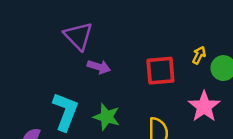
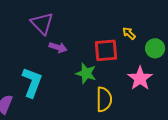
yellow arrow: (199, 55) -> (129, 33), moved, turned -72
green star: (107, 117) -> (86, 73), moved

